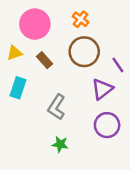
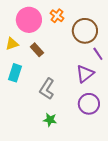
orange cross: (81, 19) -> (57, 16), moved
brown circle: (84, 52) -> (85, 31), moved

